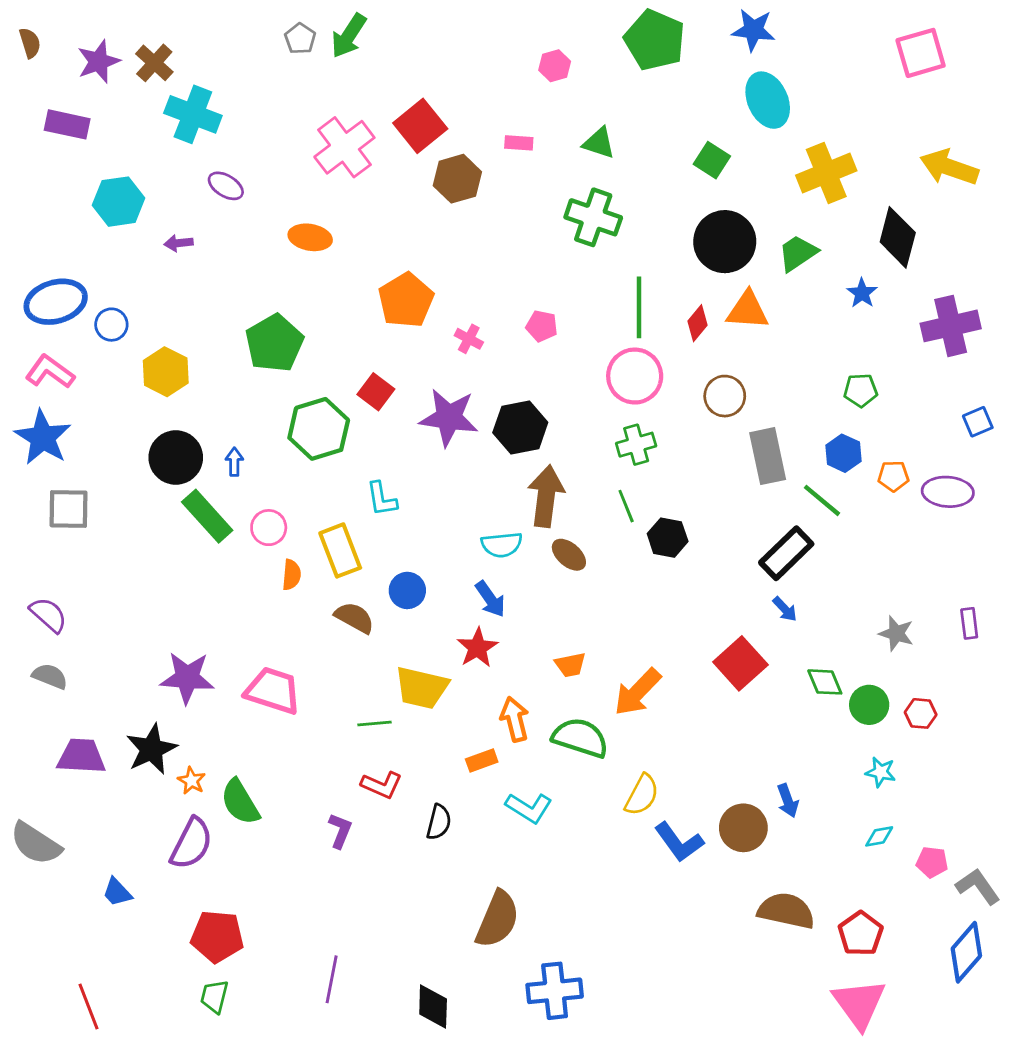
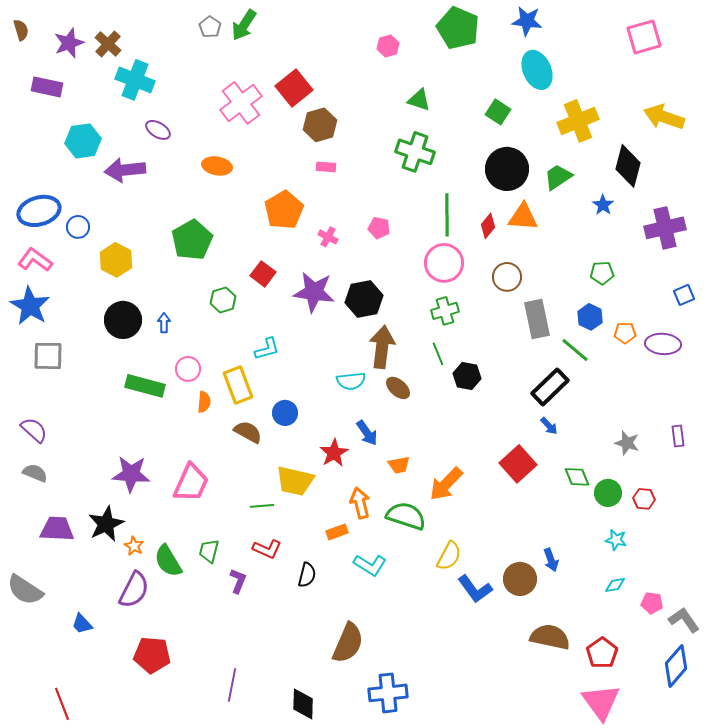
pink rectangle: (519, 143) -> (326, 167), moved
purple arrow: (179, 243) -> (125, 170), size x2.0
green hexagon: (319, 429) -> (223, 300), size x0.6
cyan L-shape: (382, 499) -> (267, 349), turned -96
green rectangle: (207, 516) -> (145, 386), moved, turned -33
blue arrow: (490, 599) -> (367, 433), moved
pink trapezoid: (273, 691) -> (191, 483), turned 96
green trapezoid: (214, 997) -> (209, 551), moved

